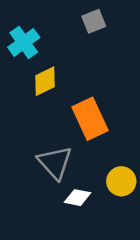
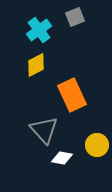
cyan cross: (24, 42) -> (39, 30), moved

